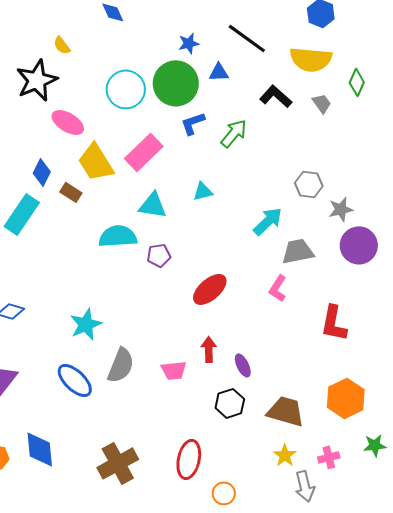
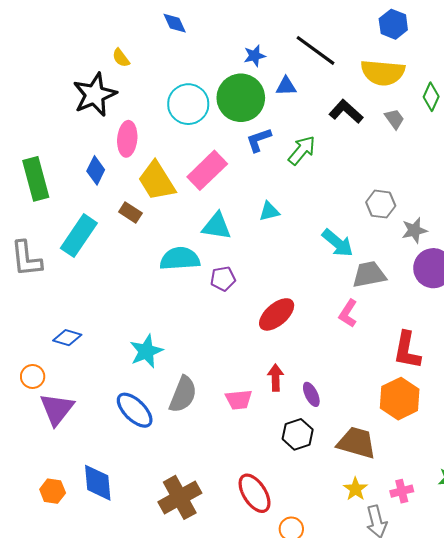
pink ellipse: (68, 122) -> (127, 139), turned 64
blue diamond: (42, 172) -> (96, 170), moved
cyan arrow: (268, 221) -> (338, 243), turned 84
orange hexagon: (346, 398) -> (400, 399), moved
red ellipse: (189, 459) -> (255, 493), turned -45

